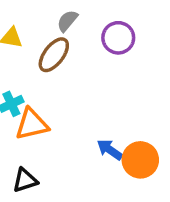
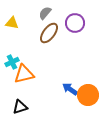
brown ellipse: (54, 55) -> (49, 33), moved

